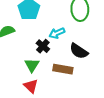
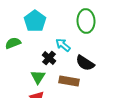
cyan arrow: (57, 33) -> (63, 45), turned 63

